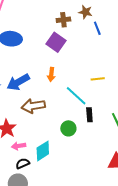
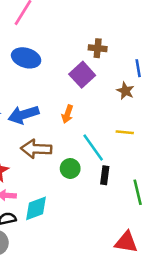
brown star: (85, 12) -> (125, 91), moved
green circle: (68, 128) -> (70, 168), moved

